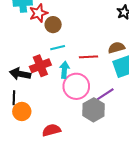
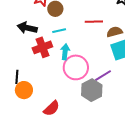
red line: (89, 57) -> (94, 22), moved
black arrow: (20, 74) -> (27, 28), moved
red semicircle: (51, 130) -> (52, 108), turned 150

